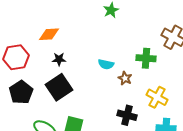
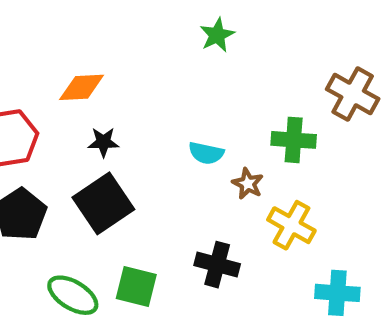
yellow cross: (157, 97) -> (291, 225), moved
black cross: (127, 115) -> (217, 265), moved

